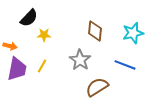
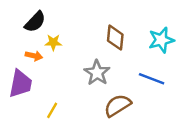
orange arrow: (10, 46) -> (34, 56), moved
yellow line: (42, 66) -> (52, 110), moved

